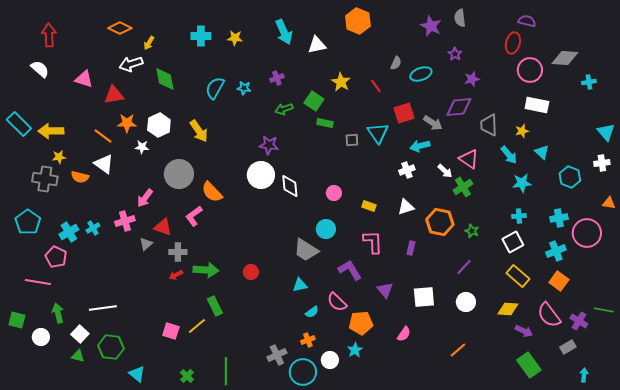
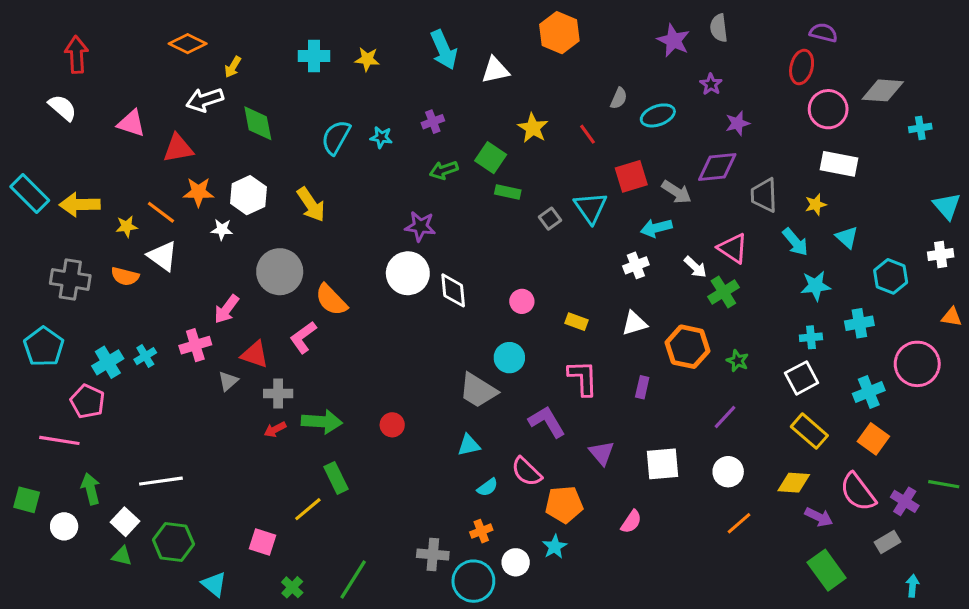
gray square: (352, 140) -> (550, 219), turned -32
yellow star: (59, 157) -> (127, 226), moved
cyan cross: (559, 218) -> (859, 323), moved
pink square: (171, 331) -> (262, 542), moved
orange line: (458, 350) -> (739, 523), moved
gray cross: (277, 355) -> (433, 554), turned 30
green line: (226, 371) -> (353, 580), turned 32

